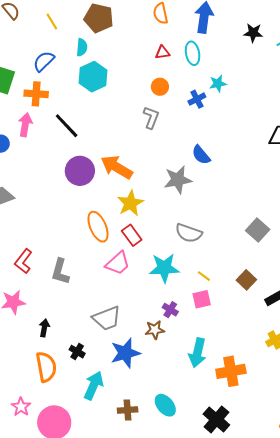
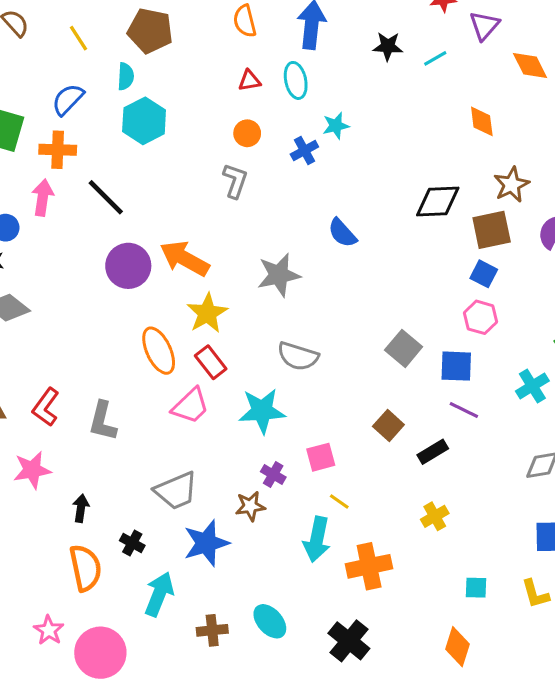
blue semicircle: (201, 155) -> (342, 233), moved
yellow line: (204, 276) -> (339, 502), moved

